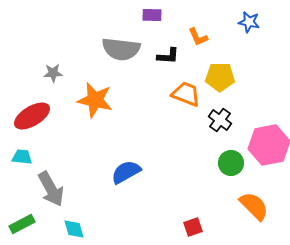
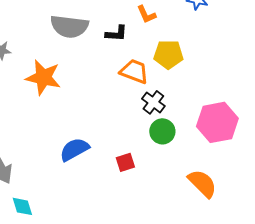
black cross: (220, 120) -> (153, 102), moved
green circle: (231, 163) -> (162, 131), moved
red square: (193, 227) -> (125, 162), moved

